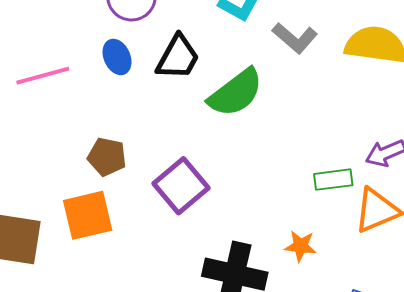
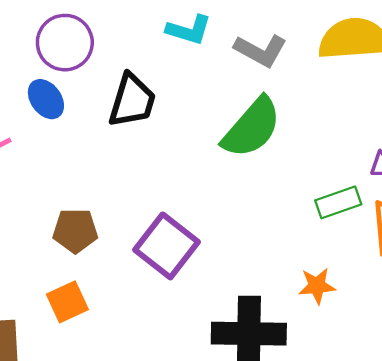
blue ellipse: (117, 57) -> (46, 99), moved
green semicircle: (236, 93) -> (252, 128), moved
orange square: (88, 215) -> (67, 302), size x0.7

